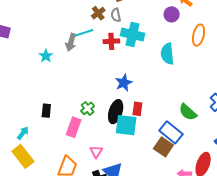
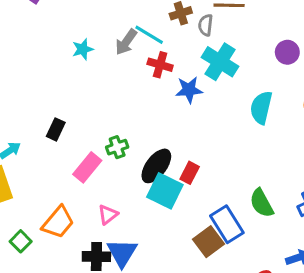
cyan line: (83, 33) -> (149, 35), turned 30
red cross: (111, 41) -> (160, 65), moved
blue star: (124, 83) -> (189, 90), moved

